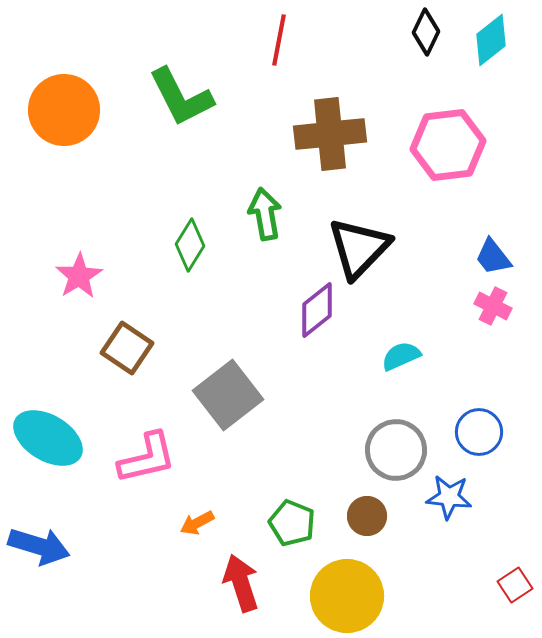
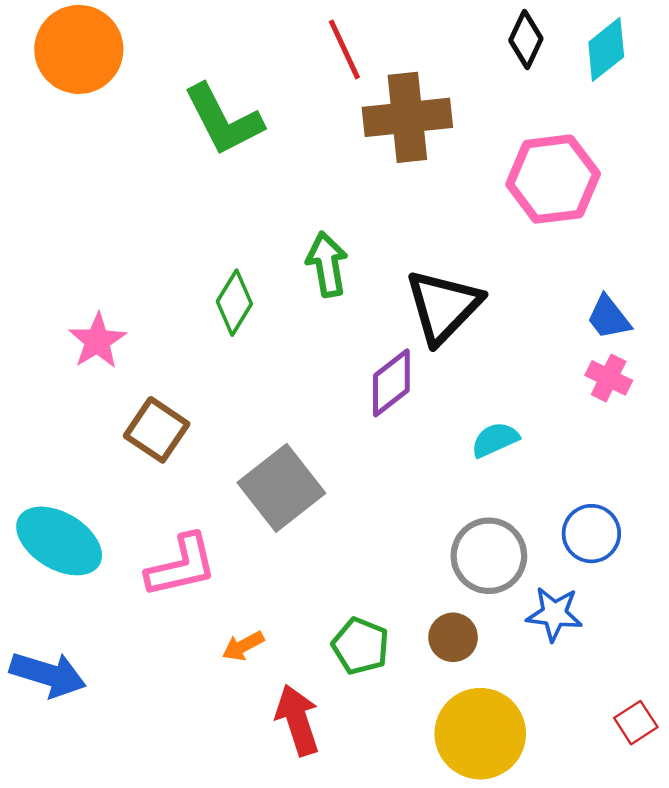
red line: (279, 40) -> (344, 49), turned -36
orange circle: (64, 110) -> (79, 49), moved
brown cross: (330, 134) -> (407, 117), moved
yellow circle: (347, 596) -> (480, 734), moved

